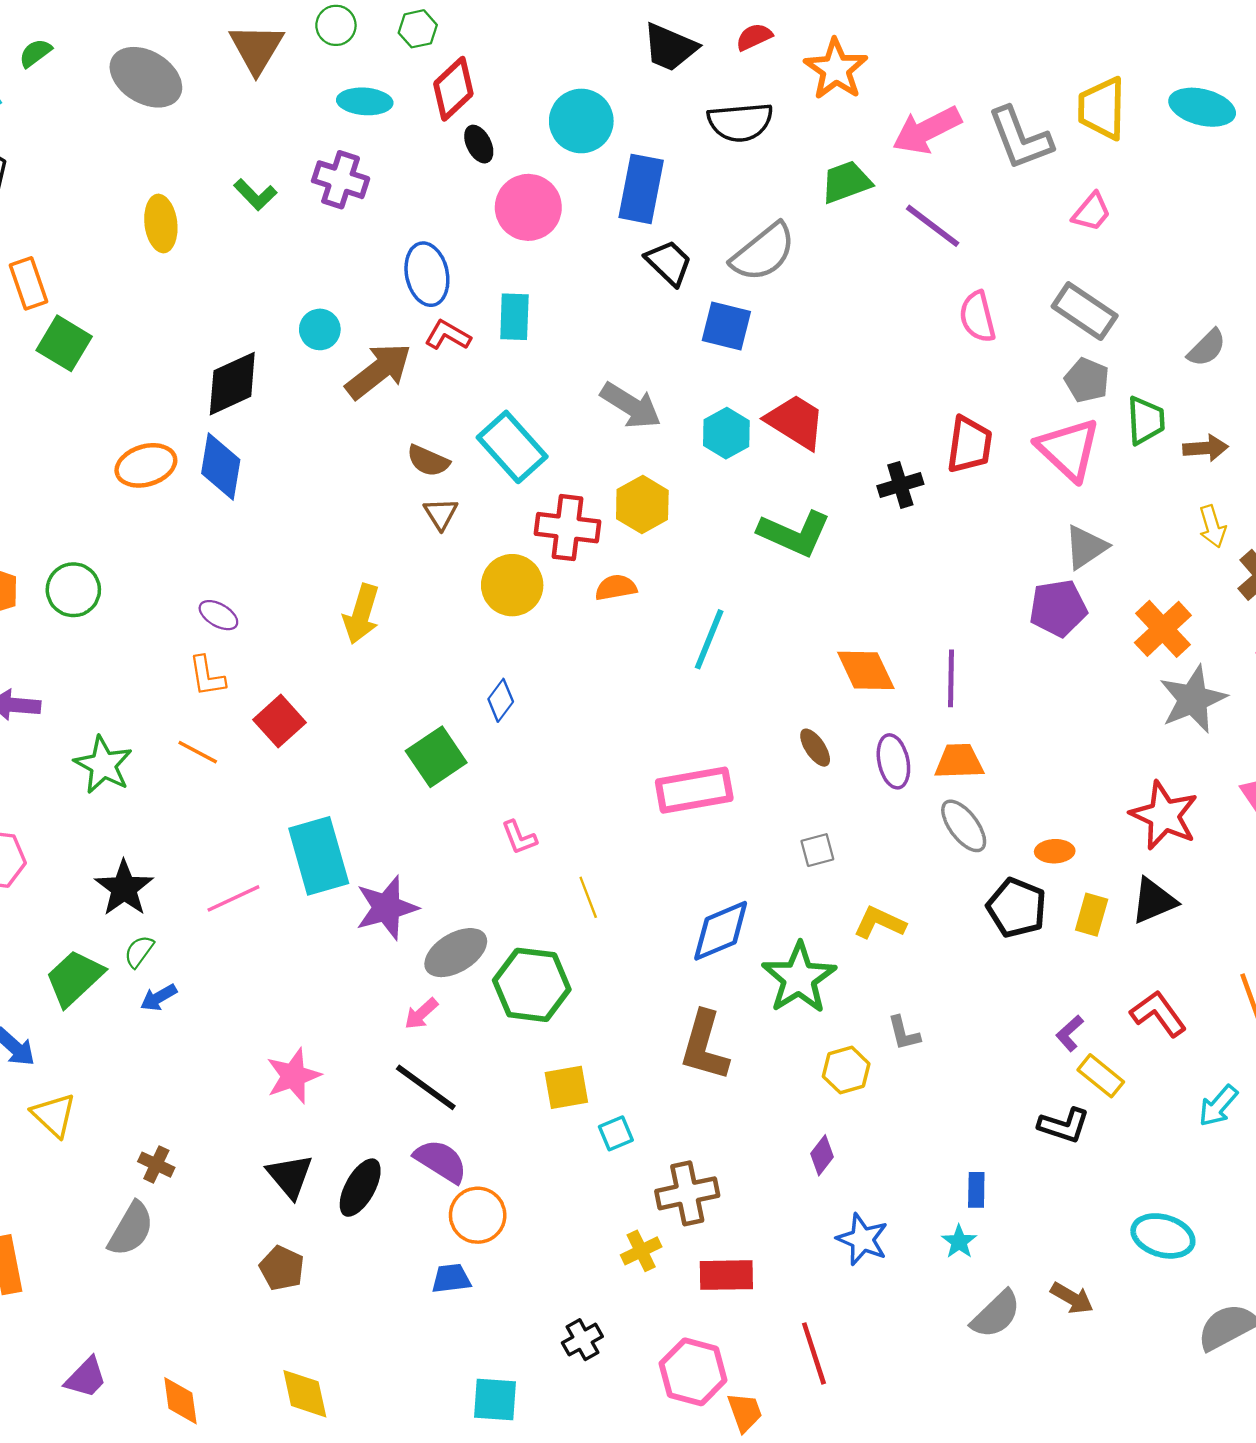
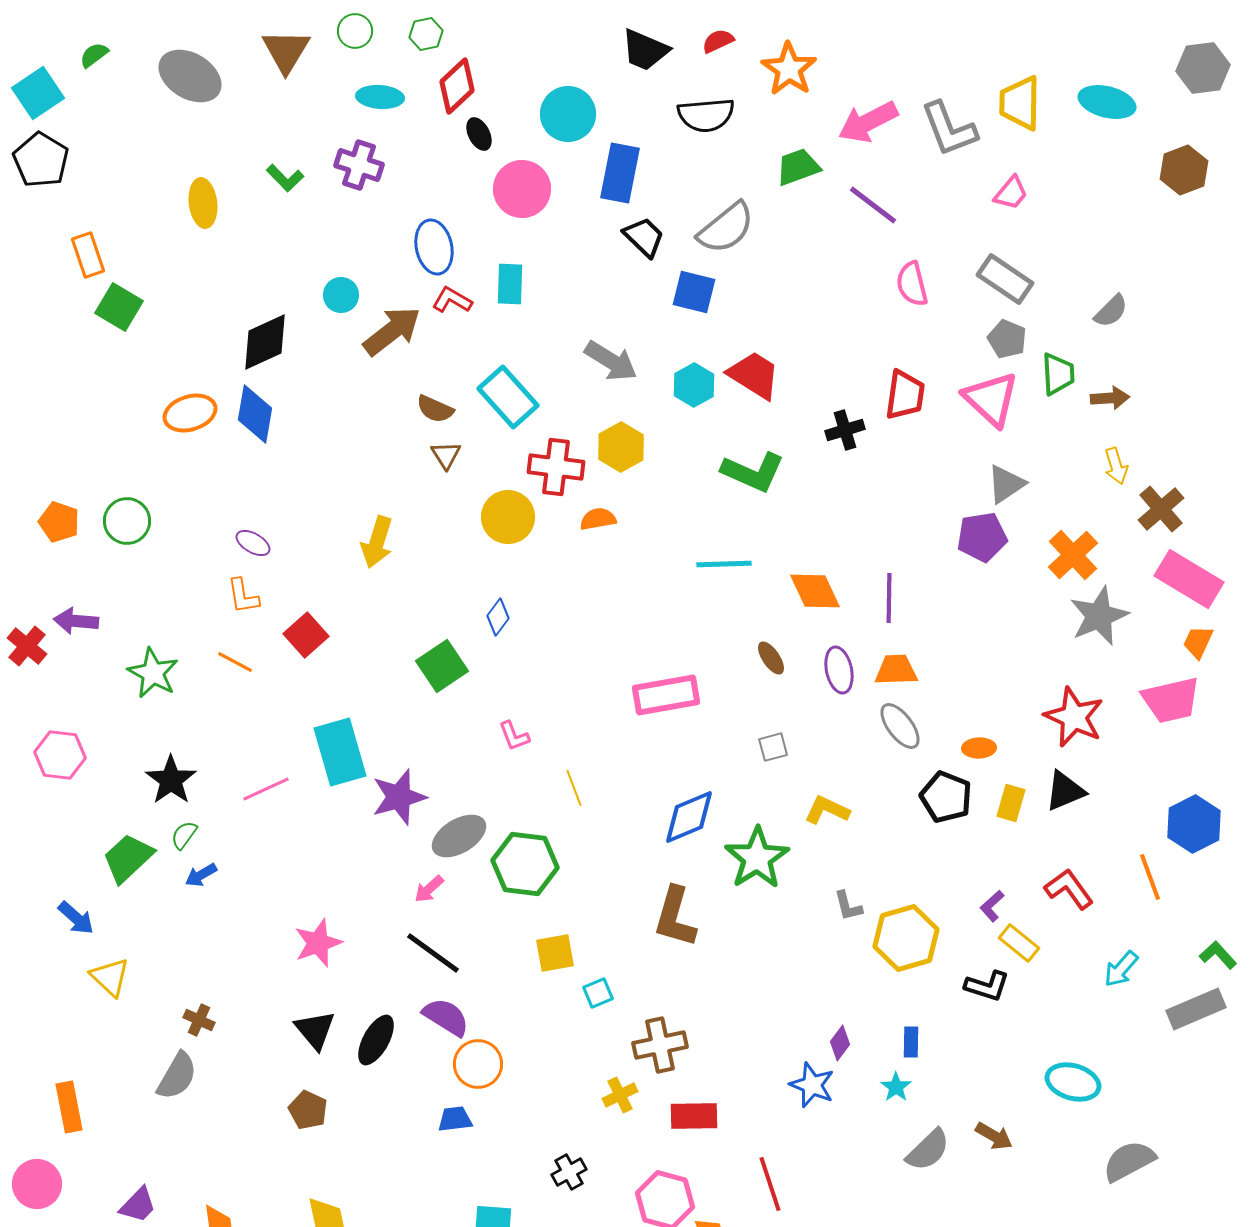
cyan line: (709, 639) -> (724, 564), moved, turned 66
yellow hexagon: (846, 1070) -> (906, 938), moved, size x1.6
purple diamond: (822, 1155) -> (840, 1043), moved

